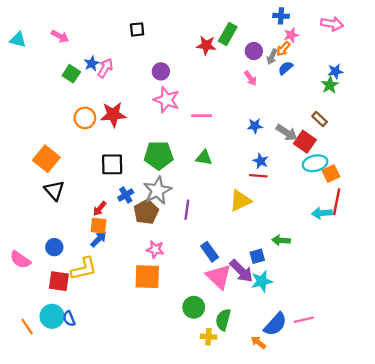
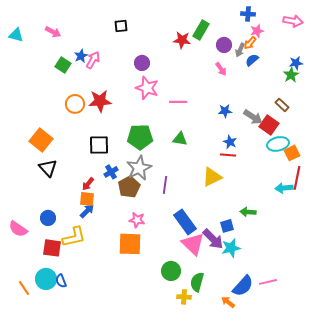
blue rectangle: (210, 252) -> (185, 222), size x1.4

